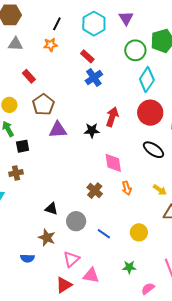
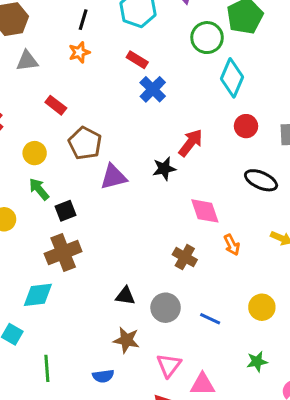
red circle: (150, 113) -> (246, 126), size x0.6
red arrow: (112, 117) -> (191, 143), turned 30
brown cross: (16, 173) -> (63, 252), size x1.6

